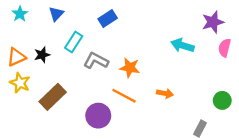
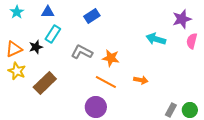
blue triangle: (56, 14) -> (48, 12), turned 48
cyan rectangle: (74, 42) -> (53, 34), moved
green circle: (222, 100) -> (190, 110), moved
purple circle: (98, 116) -> (96, 107), moved

